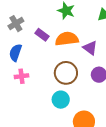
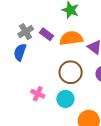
gray cross: (16, 24) -> (26, 32), moved
pink cross: (22, 76) -> (38, 94), moved, turned 32

